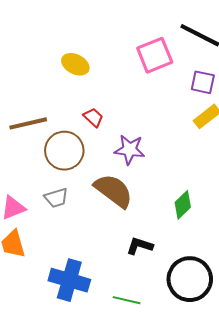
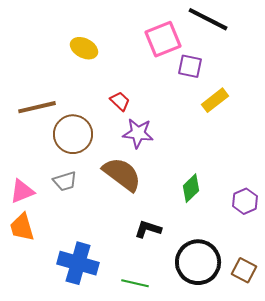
purple square: (203, 82) -> (190, 66), moved
red trapezoid: (93, 117) -> (120, 101), moved

